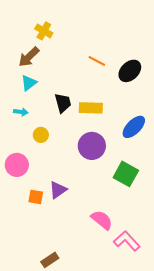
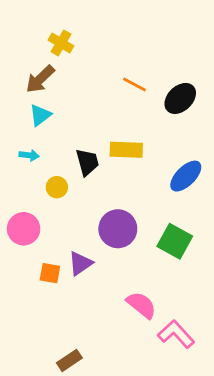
black trapezoid: (63, 103) -> (87, 162), moved
purple circle: (92, 146) -> (118, 229), moved

